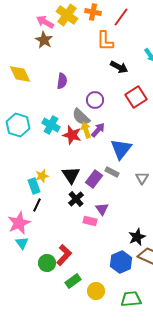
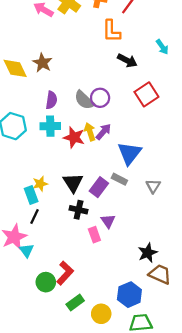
brown star: (44, 40) -> (42, 63), moved
purple semicircle: (62, 81) -> (51, 100), moved
gray semicircle: (81, 117) -> (84, 100), moved
cyan cross: (51, 125) -> (50, 126), turned -30
black cross: (76, 199) -> (79, 210), turned -35
pink rectangle: (90, 221) -> (94, 235), turned 56
cyan triangle: (22, 243) -> (27, 250), moved
blue hexagon: (121, 262) -> (129, 295), moved

